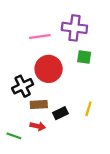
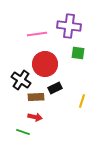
black cross: (23, 86) -> (21, 80), turned -30
black rectangle: (60, 113) -> (55, 88), moved
green line: (14, 136) -> (23, 132), moved

